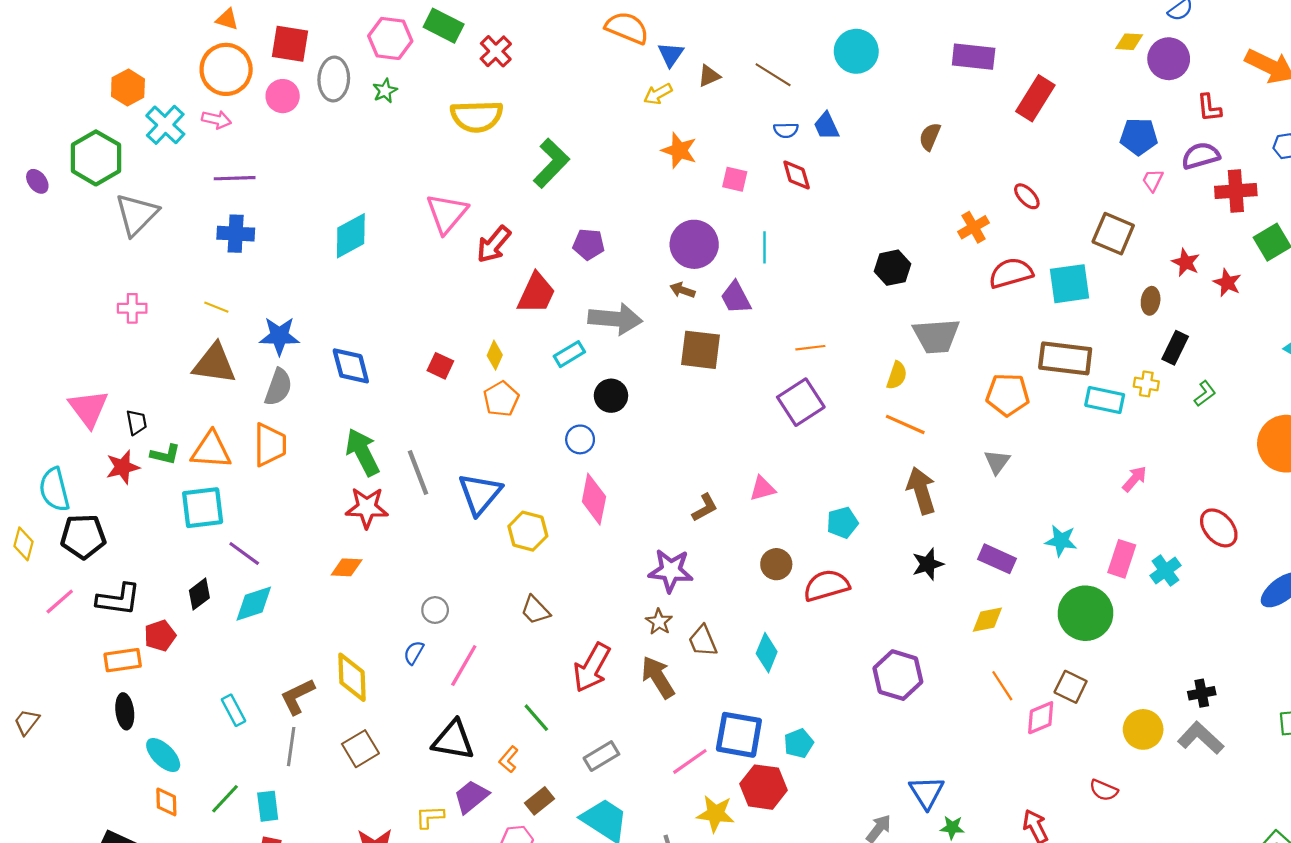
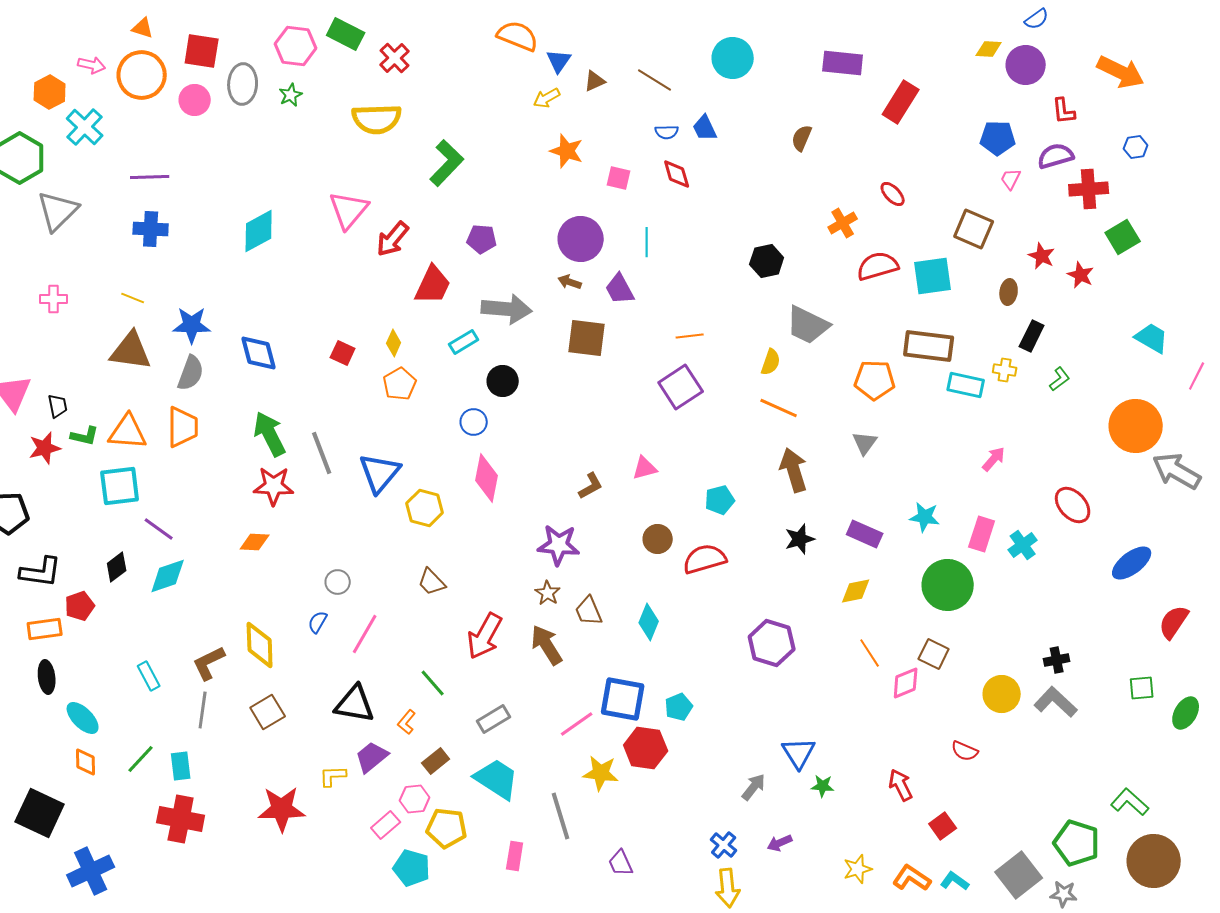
pink arrow: (216, 120) -> (92, 65), moved
gray trapezoid: (936, 336) -> (808, 325), turned 30

